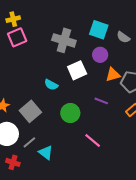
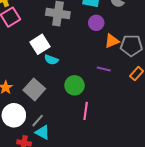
white square: (77, 70) -> (40, 44), moved
pink line: (93, 140) -> (86, 111), moved, turned 66
cyan triangle: (46, 152) -> (43, 132), moved

